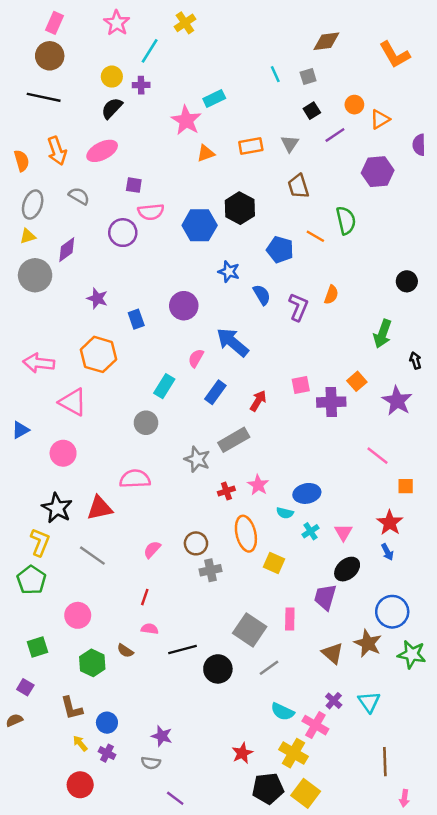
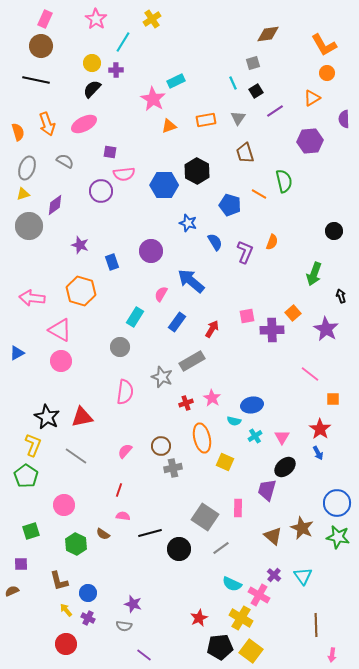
cyan line: (275, 74) -> (233, 83), moved
orange circle: (354, 105) -> (327, 73), moved
pink circle: (63, 453) -> (61, 361), moved
pink semicircle: (135, 479) -> (125, 392), moved, turned 100
blue circle: (392, 612) -> (337, 503), moved
purple square: (25, 687) -> (21, 564), turned -32

